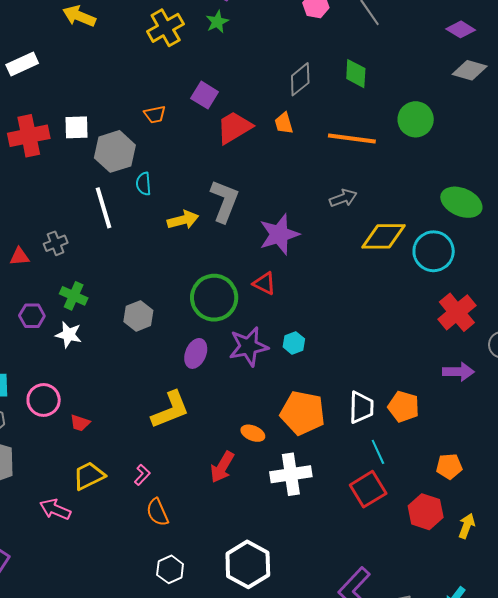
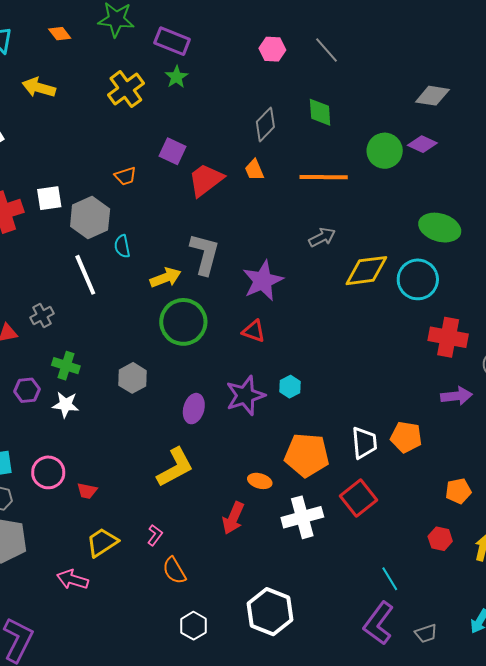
purple diamond: (461, 29) -> (422, 144), moved
green circle: (214, 298) -> (183, 322), moved
red cross: (457, 312) -> (448, 337), turned -33
cyan line: (378, 452) -> (390, 579), moved
red square: (368, 489) -> (359, 498), moved
red hexagon: (426, 512) -> (440, 539), size x0.7

